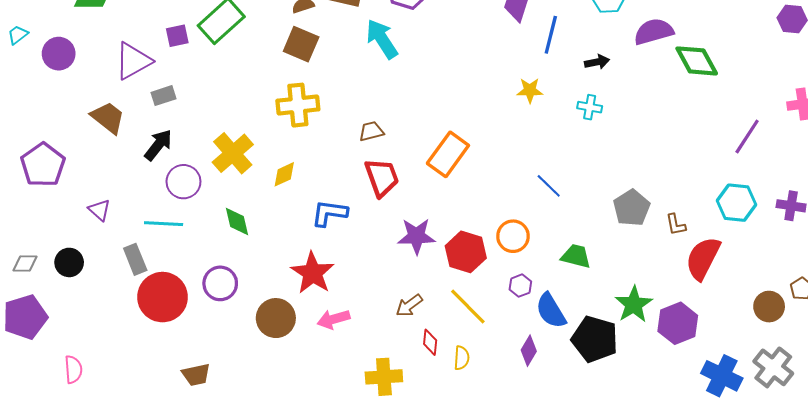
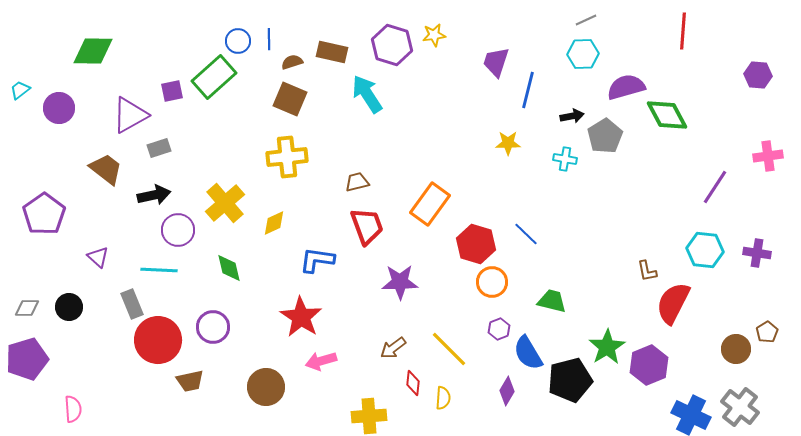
black arrow: (158, 145) -> (154, 195), turned 40
gray pentagon: (632, 208) -> (605, 136), moved
red hexagon: (466, 252) -> (476, 244), moved
brown circle: (276, 318) -> (266, 387), moved
black pentagon: (595, 339) -> (570, 380), turned -30
brown trapezoid: (196, 375) -> (190, 381), moved

